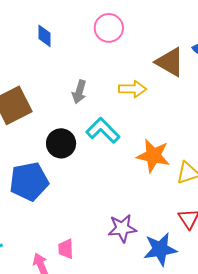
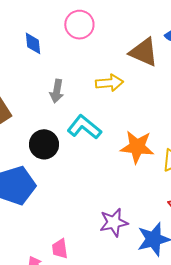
blue diamond: (44, 36) -> (33, 43), moved

